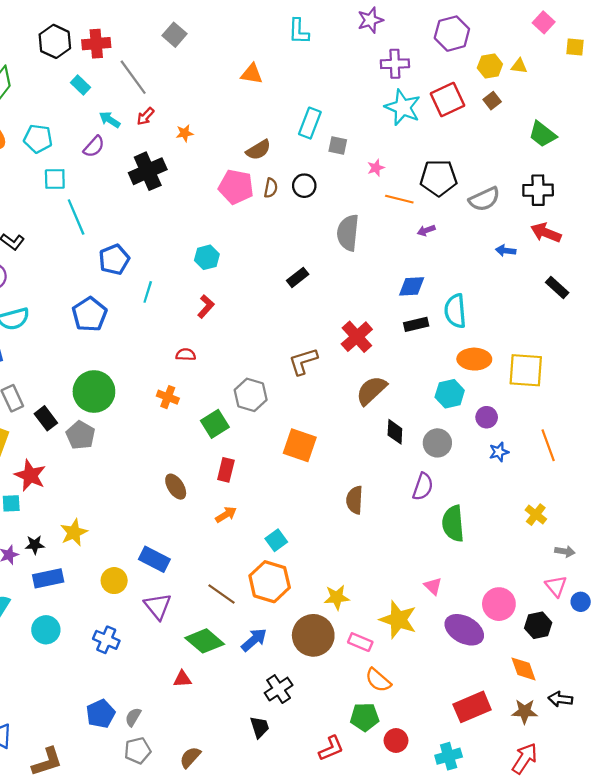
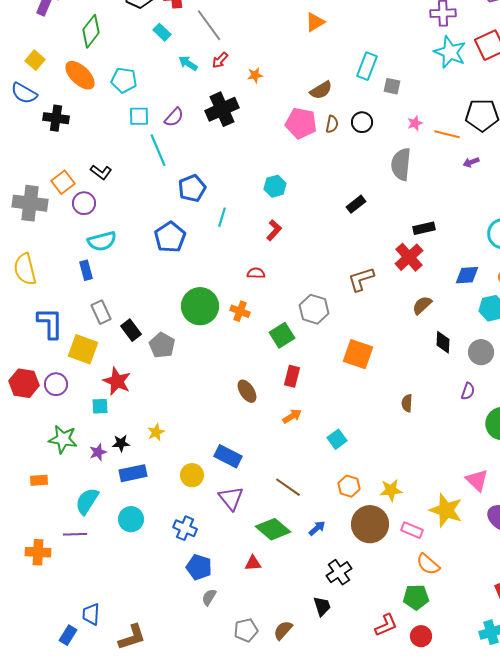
orange triangle: (252, 74) -> (315, 22), turned -40
purple semicircle: (94, 147) -> (174, 117), moved
pink star: (376, 168) -> (415, 123), moved
blue diamond: (412, 286) -> (467, 275), moved
black rectangle: (416, 324) -> (424, 228), moved
brown semicircle: (371, 390) -> (422, 305), size x0.7
green circle: (94, 392) -> (200, 306), moved
purple semicircle: (423, 487) -> (468, 391), size x0.7
brown semicircle: (355, 500) -> (407, 403), size x0.7
yellow star: (74, 532) -> (156, 432), size x0.7
orange hexagon: (270, 582) -> (349, 486), moved, size x0.6
pink triangle: (433, 586) -> (477, 480), size x1.4
blue arrow: (254, 640) -> (317, 528), size x0.7
blue pentagon: (101, 714) -> (199, 567), moved, turned -30
red circle: (396, 741) -> (421, 636), moved
gray pentagon: (138, 751) -> (246, 630), moved
brown semicircle: (190, 757) -> (283, 630), moved

